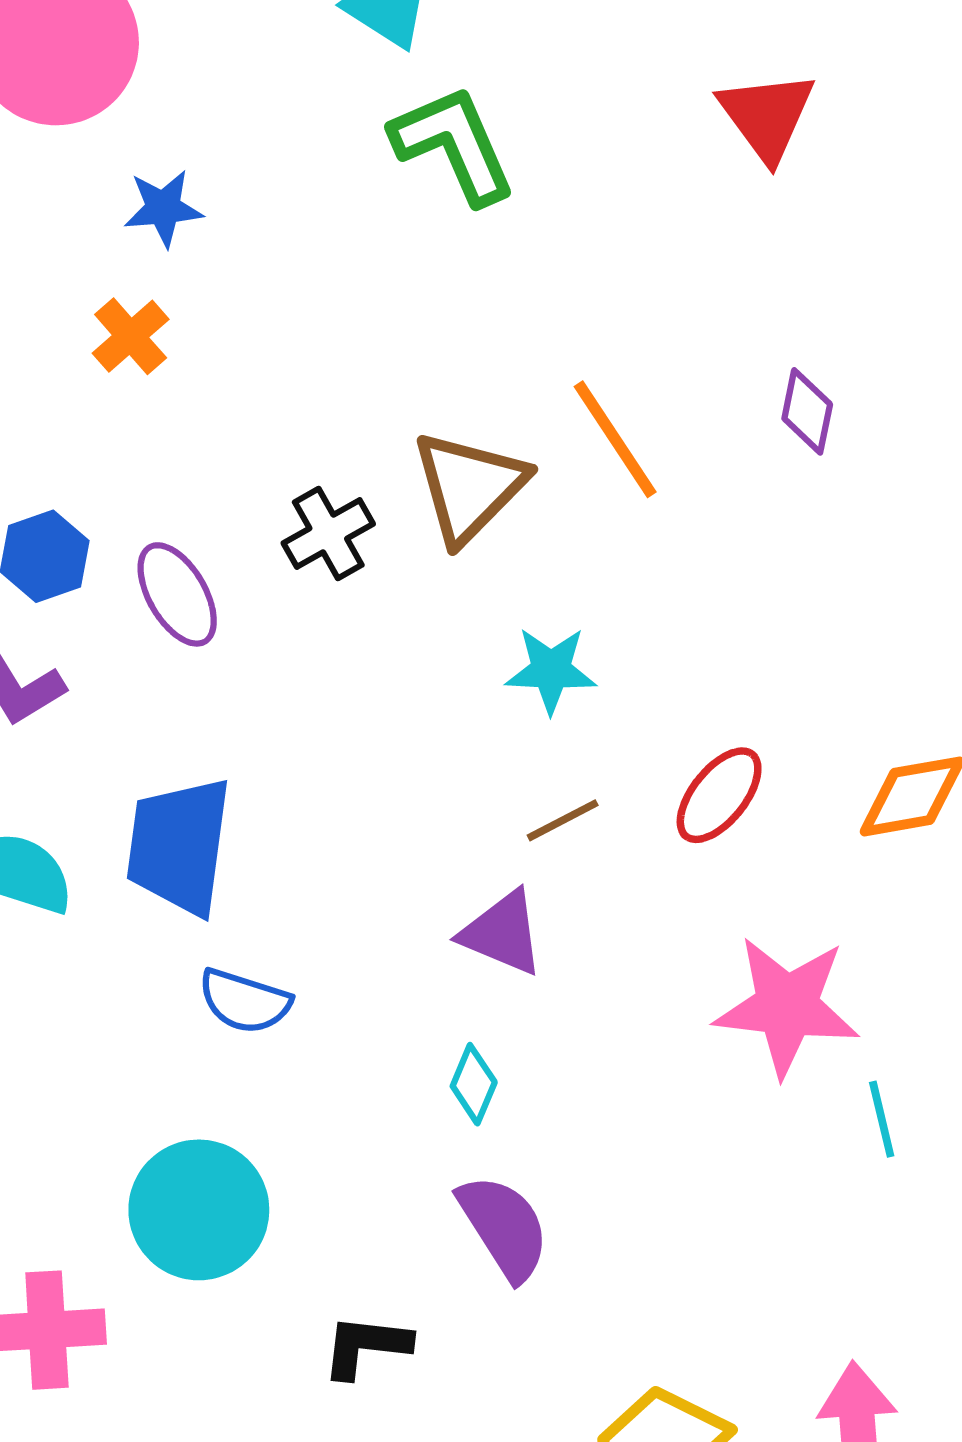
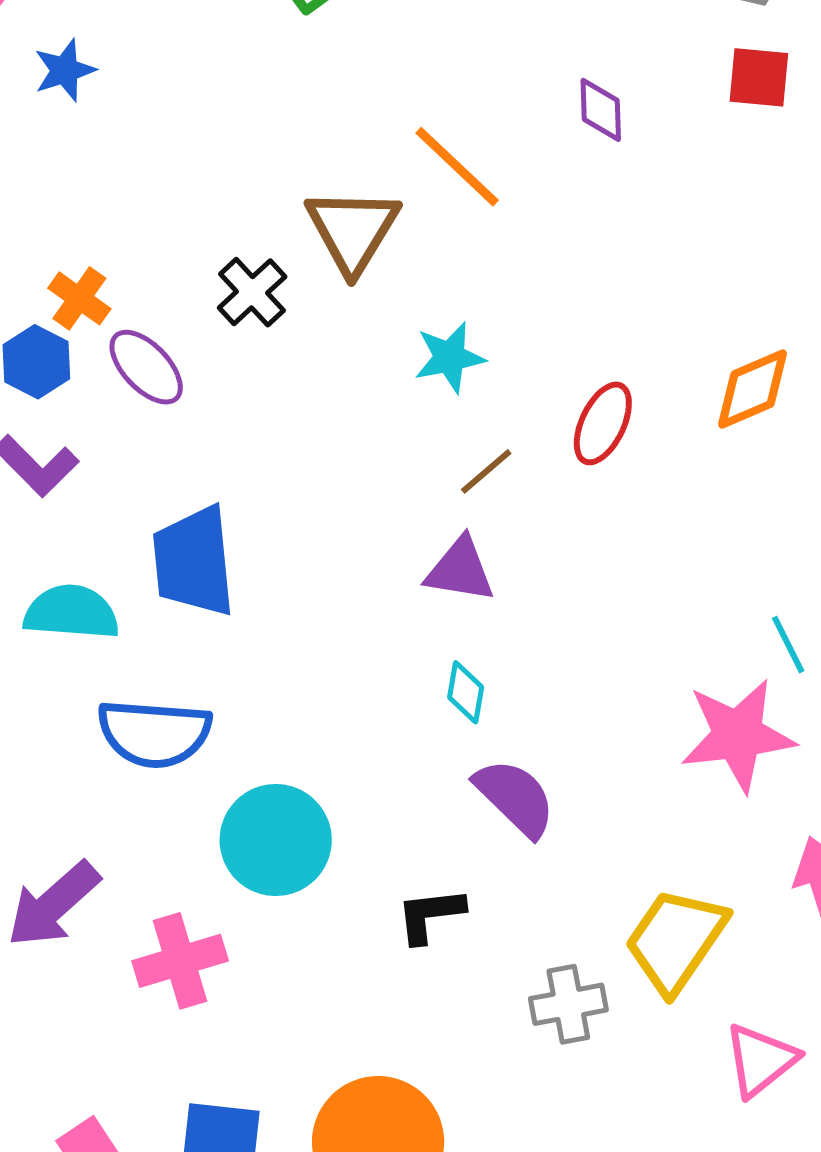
orange cross: (131, 336) -> (79, 298), moved
blue semicircle: (245, 1001) -> (154, 733), moved, size x1.5
pink star: (787, 1006) -> (738, 735), moved

